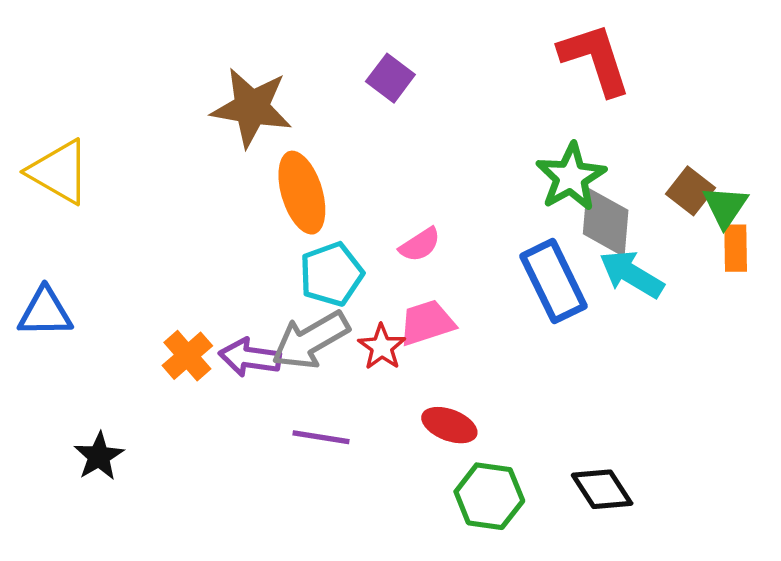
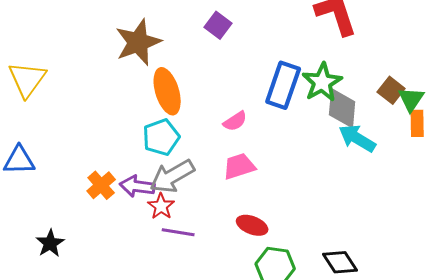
brown star: (252, 108) -> (138, 42), turned -30
yellow triangle: (59, 172) -> (27, 79), turned 36
cyan pentagon: (331, 274) -> (161, 137), moved
blue rectangle: (553, 281) -> (283, 85), moved, turned 45
red star: (382, 347) -> (161, 206), moved

